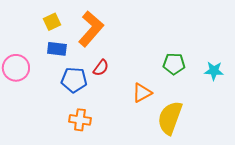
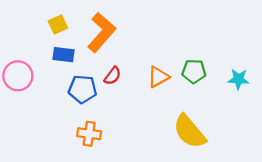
orange triangle: (142, 93) -> (158, 77), moved
yellow semicircle: (170, 118) -> (189, 132), turned -60

